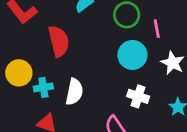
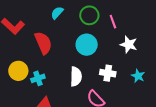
cyan circle: (132, 55) -> (87, 45), moved
white semicircle: (74, 92) -> (76, 77), moved

